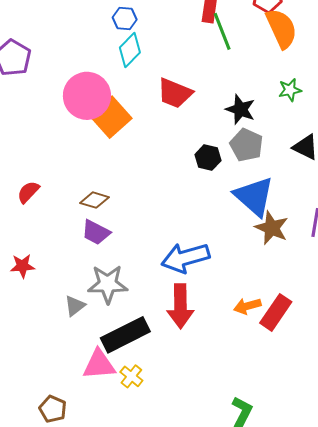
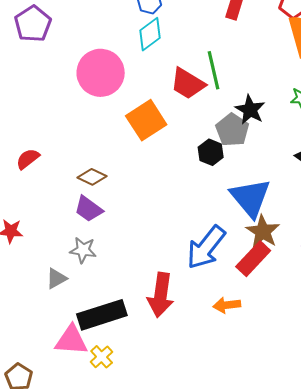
green line: (222, 31) -> (214, 70), moved
orange square: (111, 117) -> (146, 120), moved
gray pentagon: (246, 145) -> (232, 130), moved
blue arrow: (185, 258) -> (206, 247), moved, turned -45
gray star: (108, 284) -> (83, 250), moved, size x0.7
red rectangle: (276, 312) -> (253, 259), moved

